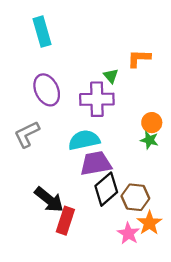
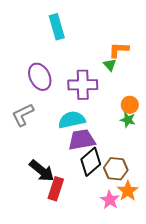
cyan rectangle: (42, 32) -> (57, 27), moved
green triangle: (111, 76) -> (110, 65), moved

